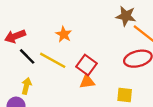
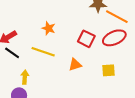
black line: (27, 56) -> (12, 53), moved
red square: (86, 65) -> (86, 39), moved

